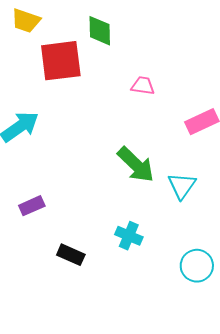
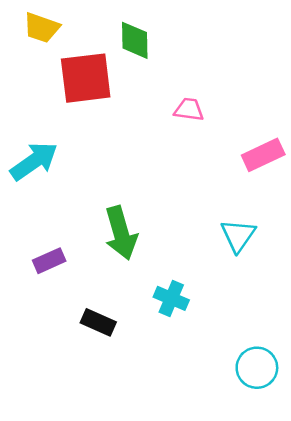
green arrow: (136, 165) -> (121, 233), moved, turned 30
cyan circle: (197, 266) -> (257, 368), moved

